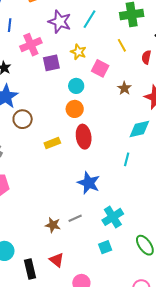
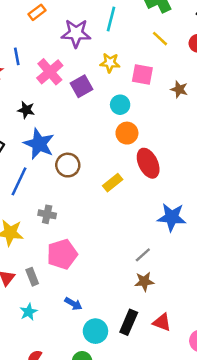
gray line: (75, 218) -> (143, 255), moved
black rectangle: (30, 269) -> (129, 322), moved, turned 54

